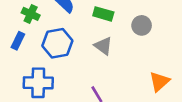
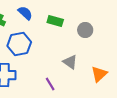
gray triangle: (103, 46) -> (70, 62), moved

